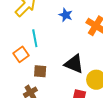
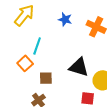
cyan line: (35, 38) -> (37, 46), turned 36

